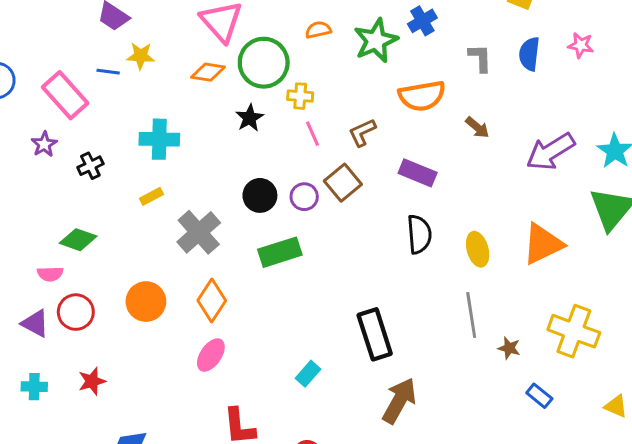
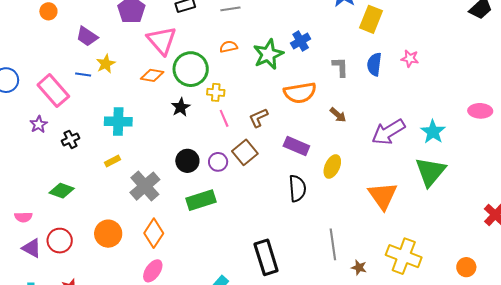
yellow star: (141, 56) -> (106, 64), turned -30
orange triangle: (543, 244) -> (383, 196), turned -40
yellow ellipse: (478, 249) -> (332, 166), moved, turned 40
pink semicircle: (50, 274) -> (23, 217), moved

